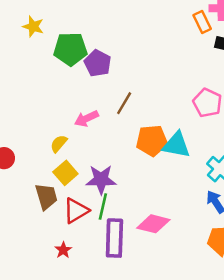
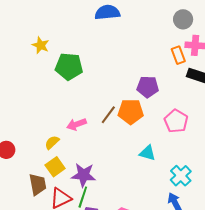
purple pentagon: (98, 63) -> (148, 87), moved, turned -30
orange pentagon: (152, 141) -> (131, 112), moved
cyan triangle: (176, 145) -> (147, 153), size x0.7

